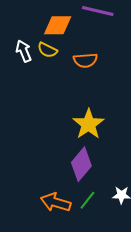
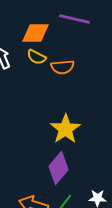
yellow semicircle: (47, 50) -> (36, 57), moved

